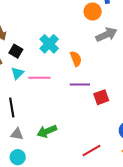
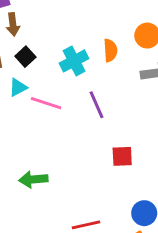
orange semicircle: (76, 59) -> (110, 50), moved
purple line: (80, 84) -> (97, 105), moved, turned 48

